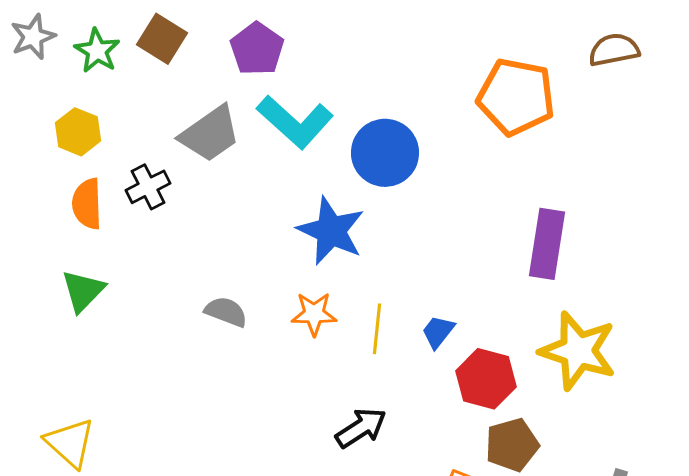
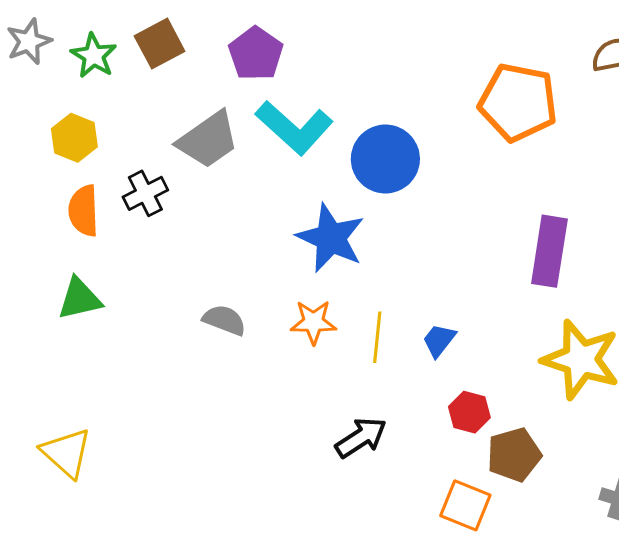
brown square: (162, 39) -> (160, 44), turned 30
green triangle: (83, 291) -> (80, 299), turned 33
red hexagon: (486, 379) -> (469, 412), moved, size x0.7

